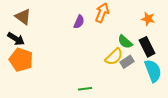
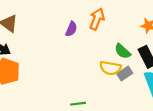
yellow semicircle: (114, 57) -> (110, 68), turned 54

